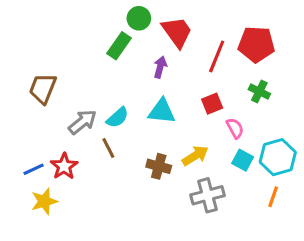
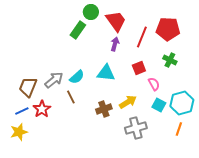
purple arrow: (160, 67) -> (115, 44), moved
brown trapezoid: (43, 88) -> (28, 87), moved
brown cross: (159, 166) -> (104, 109), turned -35
yellow star: (44, 201) -> (19, 132), moved

